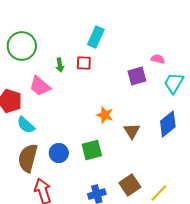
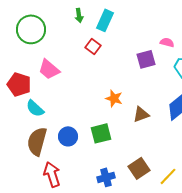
red square: (84, 63) -> (93, 46), turned 35
green arrow: (60, 65) -> (79, 15), moved
brown triangle: (132, 131) -> (141, 114), turned 42

